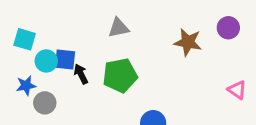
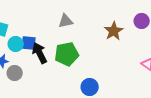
brown star: (188, 42) -> (114, 31), turned 30
black arrow: (81, 74) -> (40, 53), size x1.5

